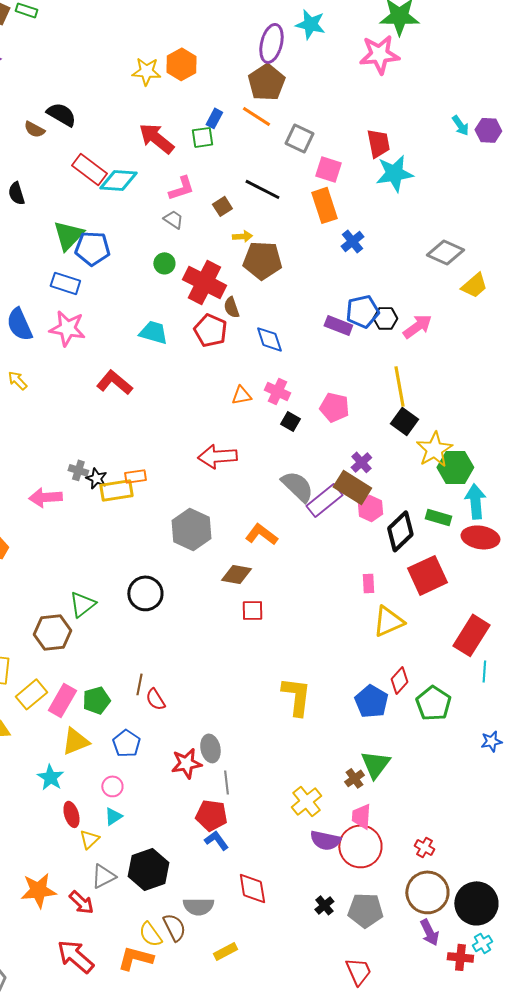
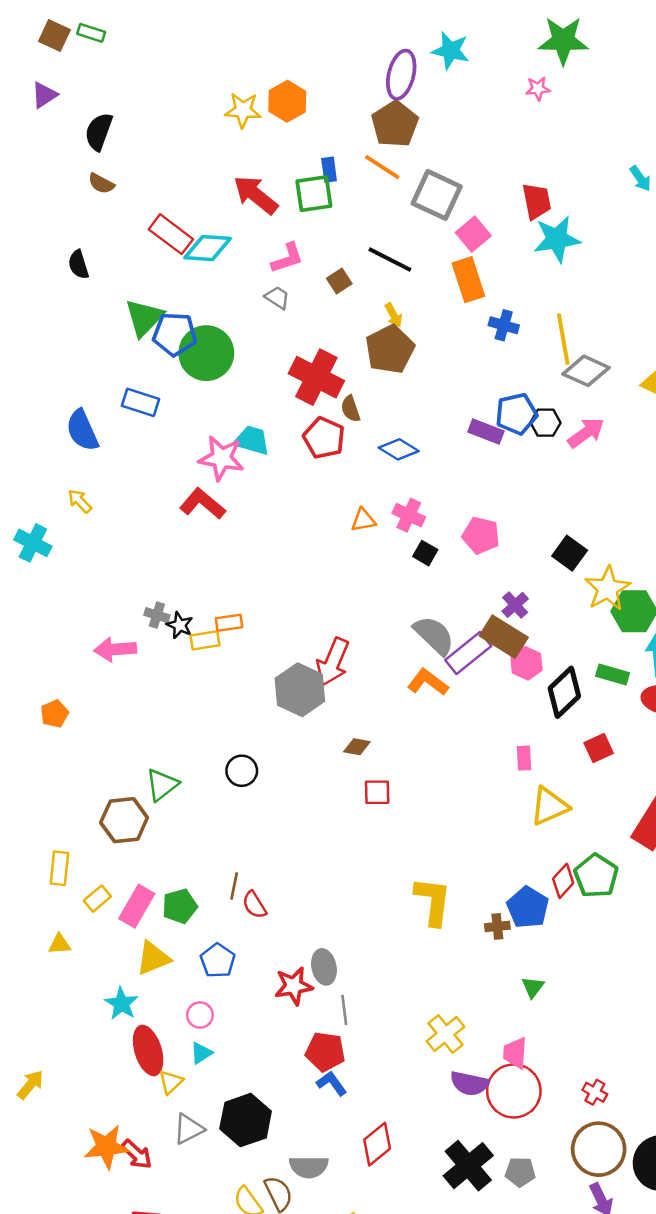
pink star: (379, 54) -> (538, 89), size x0.5
black semicircle: (61, 114) -> (99, 132), moved, turned -100
blue rectangle: (214, 118) -> (329, 170), turned -36
green square: (202, 137) -> (314, 194), size x1.4
gray square: (299, 138) -> (437, 195), size x1.4
pink square: (328, 169) -> (473, 234), turned 32
yellow arrow: (242, 236) -> (394, 315), moved, turned 66
blue cross: (352, 241) -> (504, 325), turned -35
gray diamond: (445, 252) -> (586, 371), moved
brown pentagon: (262, 260) -> (390, 349), turned -30
green circle: (164, 263) -> (206, 353), moved, size x2.0
blue rectangle: (65, 283) -> (140, 402), moved
pink star: (67, 328) -> (221, 458), moved
blue diamond: (269, 339) -> (399, 449), turned -40
yellow line: (399, 386) -> (563, 339), moved
red arrow: (217, 456) -> (333, 662), moved, turned -63
yellow rectangle: (116, 490) -> (205, 640), size x0.7
orange L-shape: (261, 534) -> (428, 682), moved
brown diamond: (236, 574) -> (357, 747), size x0.7
red square: (427, 575) -> (599, 748), size x0.6
black circle: (145, 593) -> (242, 771), size x0.7
yellow rectangle: (31, 694) -> (97, 899), size x0.7
green pentagon: (433, 703) -> (596, 876), moved
green triangle: (375, 764) -> (533, 987), size x0.6
brown cross: (354, 778) -> (497, 926), moved, turned 30
red ellipse: (71, 814) -> (148, 1050), size x1.5
red diamond: (252, 888) -> (377, 1144), turned 60
red arrow: (81, 902) -> (137, 1154), moved
black cross: (324, 905) -> (468, 1166), size x2.0
gray pentagon: (365, 910) -> (520, 1172), size x0.7

